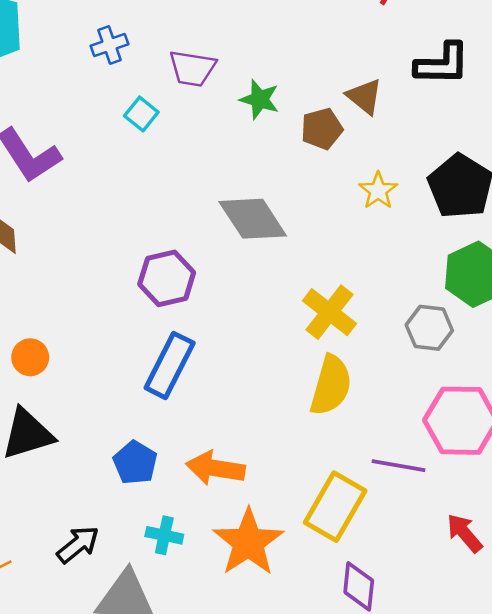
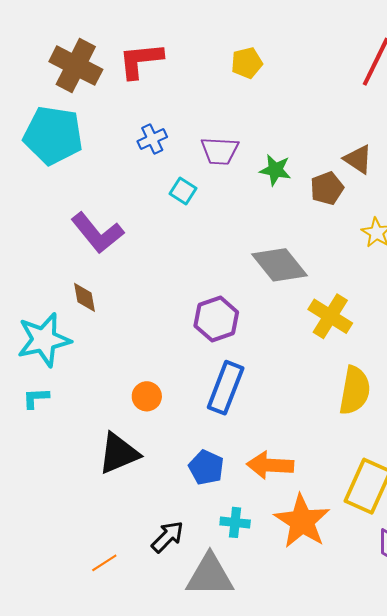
yellow cross: (330, 312) -> (330, 316), moved
orange circle: (30, 357) -> (147, 396), moved

